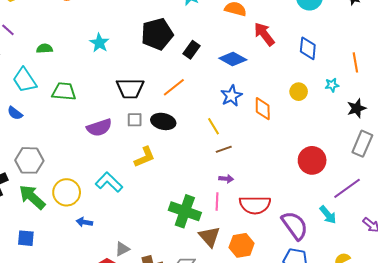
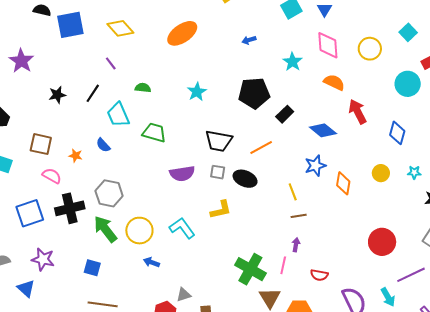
purple arrow: (226, 179) -> (296, 245), turned -96
red semicircle: (255, 205) -> (319, 275), size x0.6

